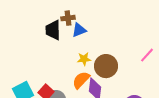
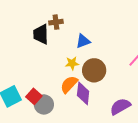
blue triangle: (79, 30) -> (83, 41), moved

